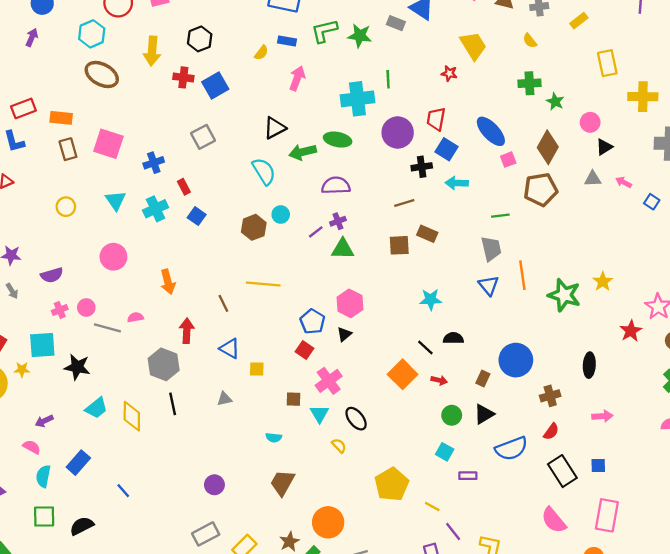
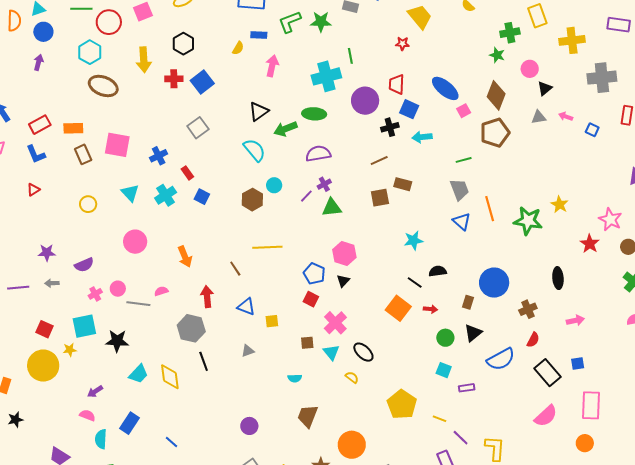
green cross: (529, 83) -> (510, 33), moved
gray arrow: (12, 291) -> (52, 283), turned 128
pink semicircle: (554, 520) -> (546, 416), turned -85

